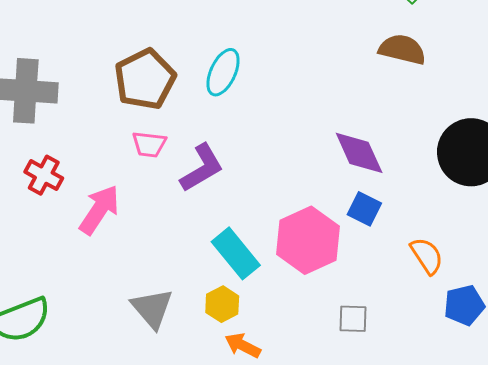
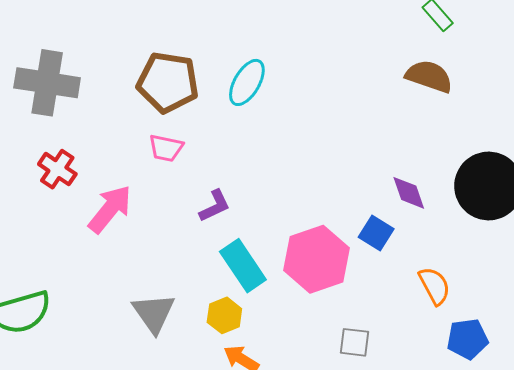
brown pentagon: (145, 79) -> (168, 82), turned 30
purple diamond: (359, 153) -> (409, 193), moved, size x0.7
purple L-shape: (202, 168) -> (215, 206), moved, size x0.7

